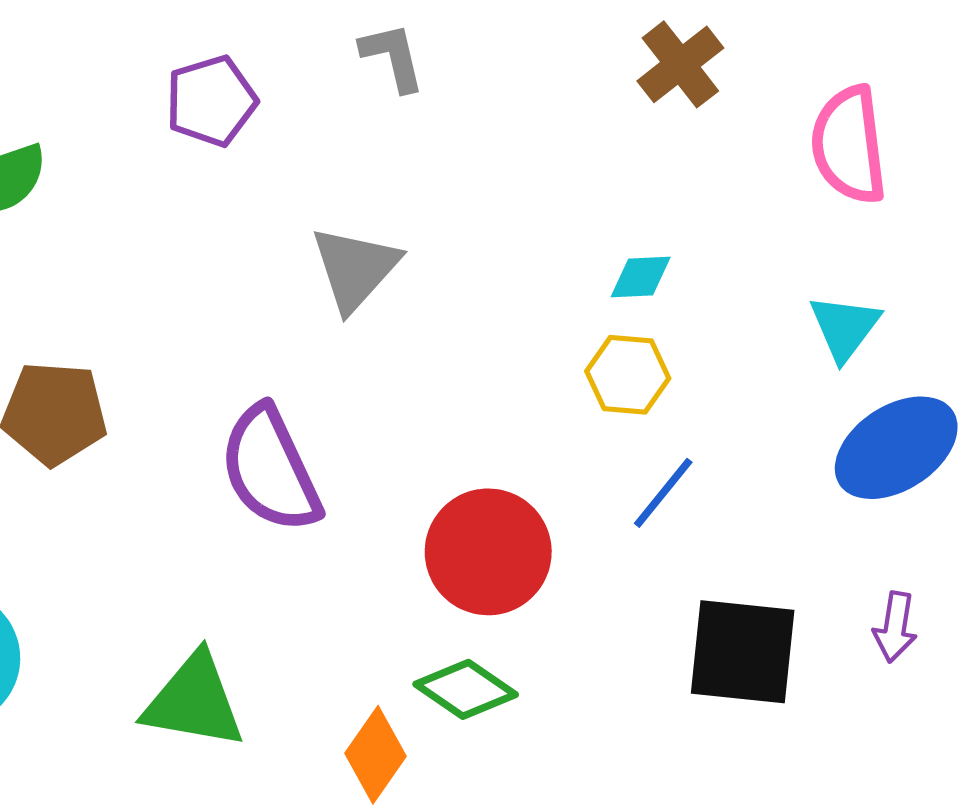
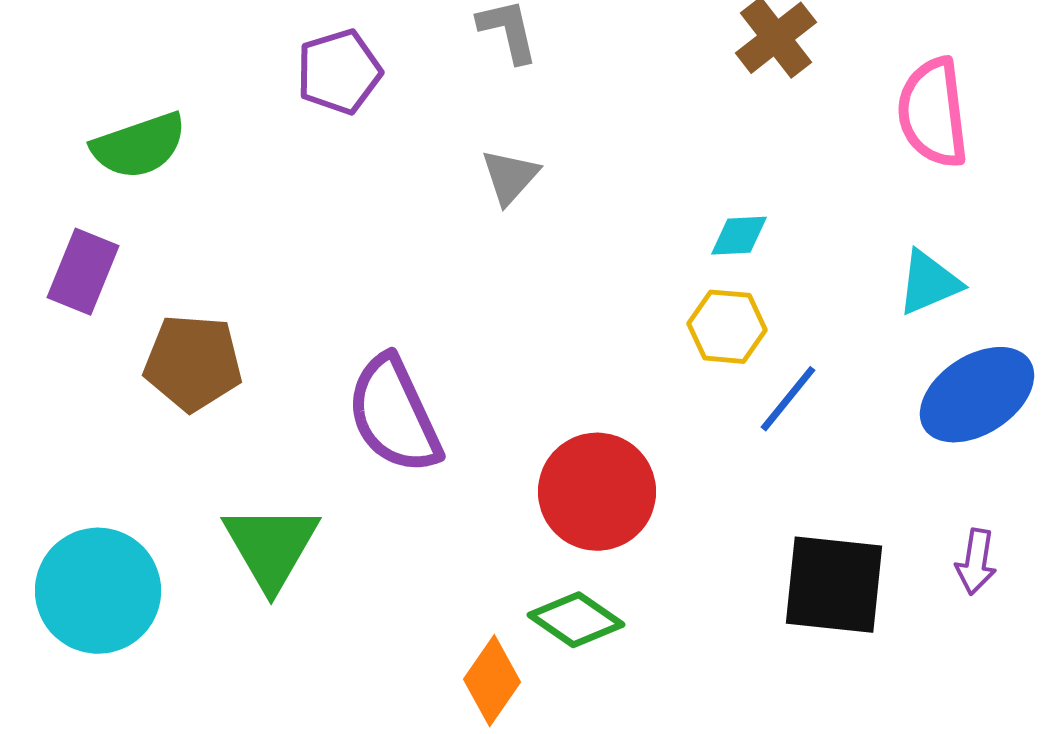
gray triangle: (355, 268) -> (510, 177), moved, size x0.7
cyan triangle: (845, 327) -> (929, 283), turned 30
blue line: (663, 493) -> (788, 399), moved
green triangle: (194, 701) -> (271, 547), moved, turned 50

